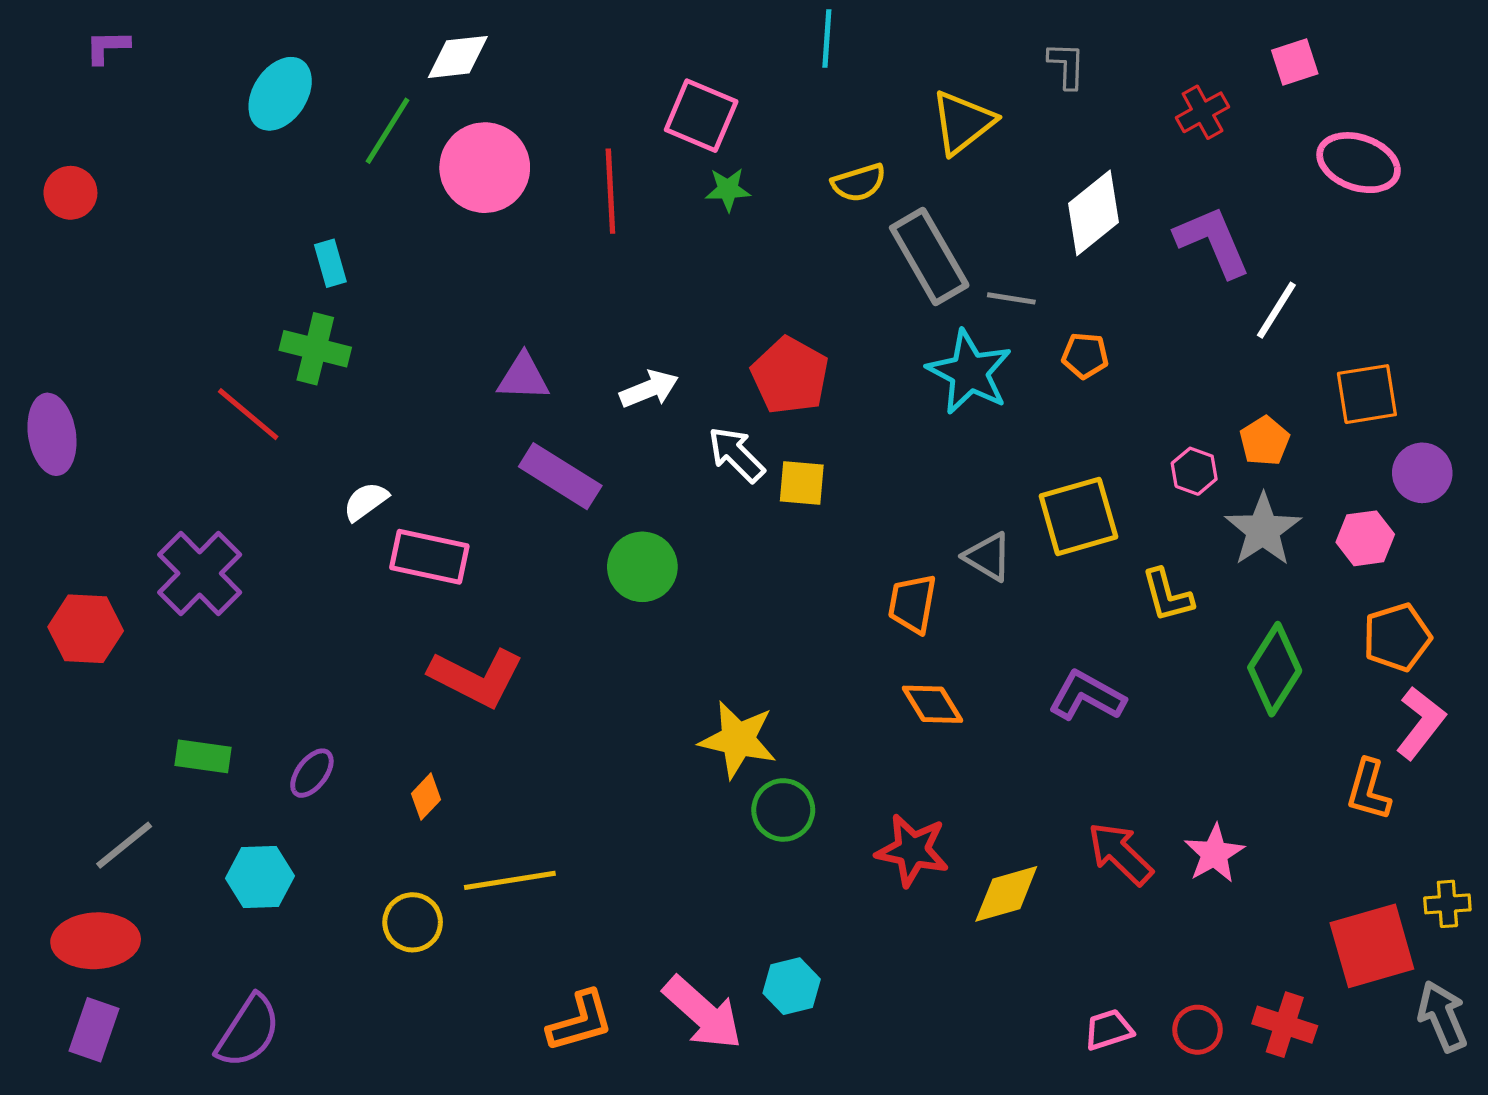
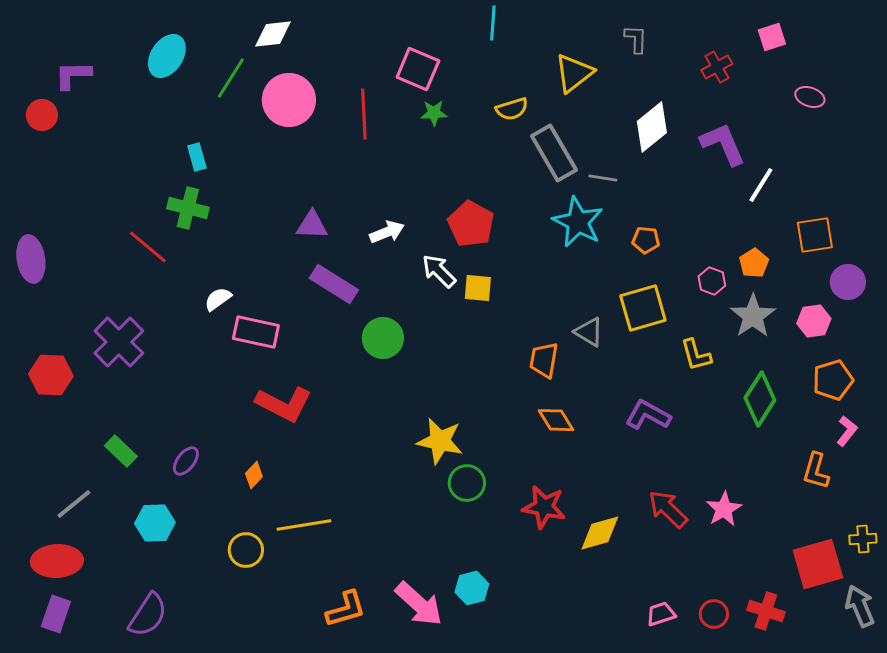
purple L-shape: (107, 47) -> (73, 75), moved, size x1.4
pink ellipse: (1359, 163) -> (810, 97), size x0.6
orange pentagon: (1085, 355) -> (646, 240), moved
pink L-shape: (1421, 723) -> (847, 431), size x0.7
green rectangle: (203, 756) -> (121, 451), turned 36

